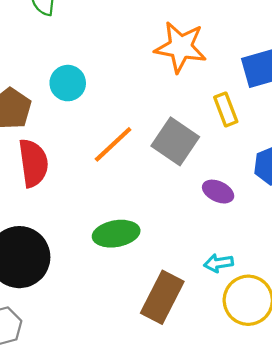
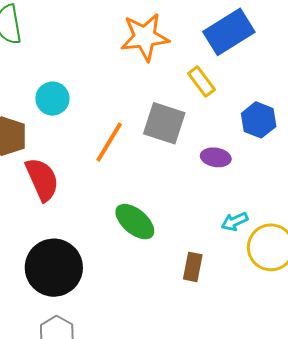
green ellipse: (116, 234) -> (135, 222), turned 66
brown rectangle: (162, 297) -> (193, 267), size x0.6

